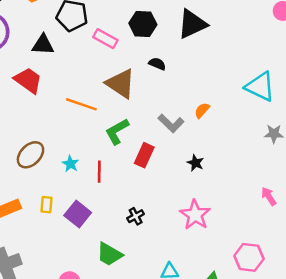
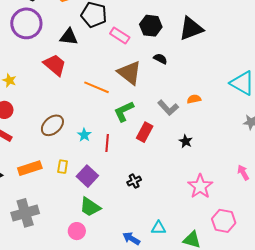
orange semicircle: (202, 110) -> (194, 99), turned 32
pink star: (195, 215) -> (200, 186), moved
green trapezoid: (109, 254) -> (90, 207), moved

